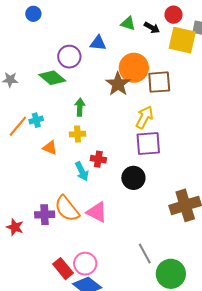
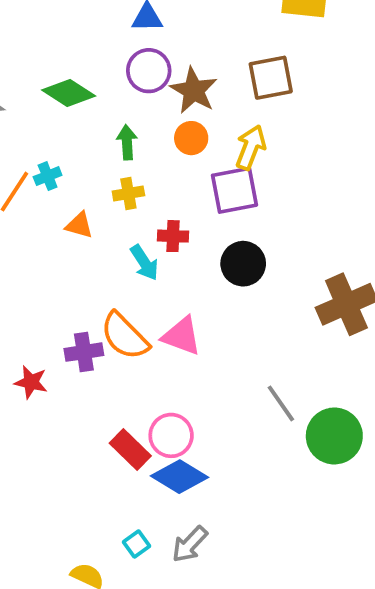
purple circle: (69, 57) -> (149, 71), moved
orange circle: (134, 68) -> (191, 138), moved, size x0.6
purple square: (148, 144) -> (234, 190), moved

